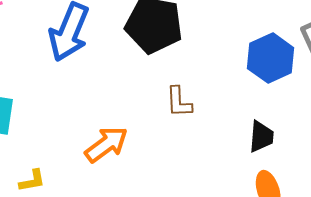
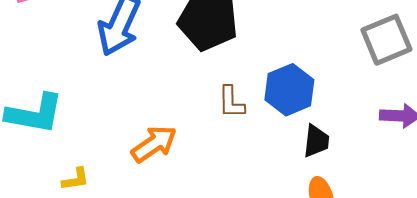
blue hexagon: (271, 58) -> (289, 90), moved

